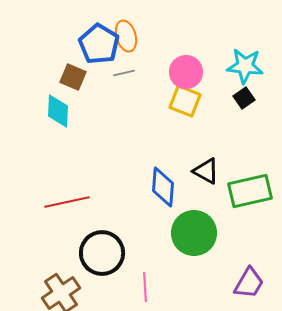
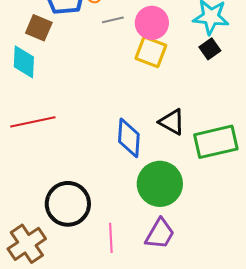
gray line: (124, 73) -> (113, 20), moved
red line: (67, 202) -> (33, 122), moved
purple trapezoid: (249, 283) -> (160, 234), moved

